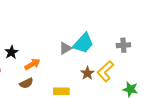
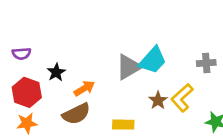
gray triangle: (65, 48) -> (129, 67), size x1.5
brown semicircle: (26, 83) -> (76, 114), size x1.5

